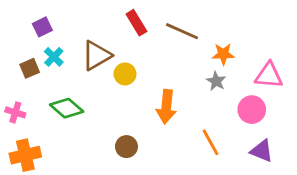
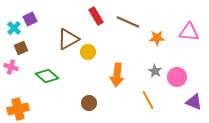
cyan cross: (54, 57) -> (14, 28), moved
pink triangle: (269, 75) -> (189, 32), moved
gray star: (216, 81) -> (155, 71), moved
pink cross: (15, 112) -> (11, 67), moved
purple triangle: (262, 151) -> (194, 102), moved

